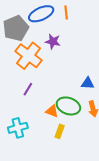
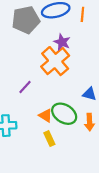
orange cross: (29, 56) -> (55, 61), moved
yellow rectangle: (60, 131) -> (49, 139), turned -56

